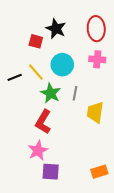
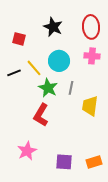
red square: (36, 41) -> (19, 39), moved
pink star: (38, 150) -> (27, 151), moved
purple square: (51, 172) -> (64, 162), moved

